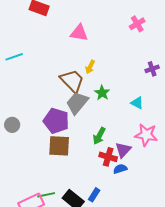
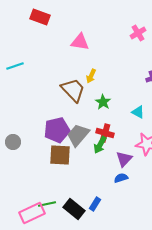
gray trapezoid: (77, 103) -> (78, 135), moved
purple pentagon: (56, 121) -> (57, 130), turned -30
gray circle: (12, 125) -> (13, 142), moved
red cross: (108, 157) -> (105, 133), moved

